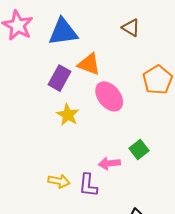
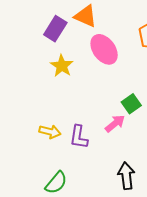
pink arrow: (109, 163) -> (115, 124), moved, turned 145

